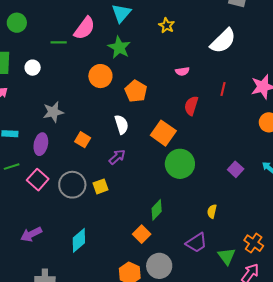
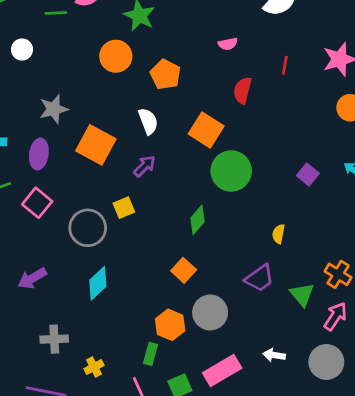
orange square: (83, 140) -> (96, 145), size x1.8
gray circle: (72, 185) -> (88, 228), moved
green diamond: (157, 210) -> (198, 220), moved

